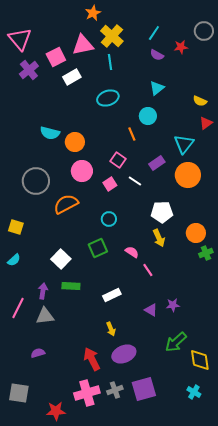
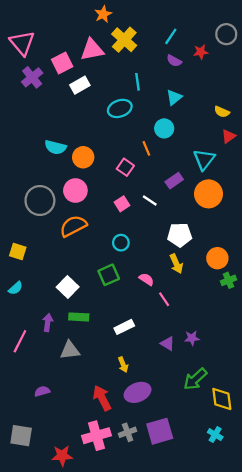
cyan line: (110, 62) -> (138, 82), moved
pink square: (118, 160) -> (125, 167), moved
pink circle: (82, 171) -> (75, 191), moved
gray triangle: (45, 316) -> (70, 350), moved

